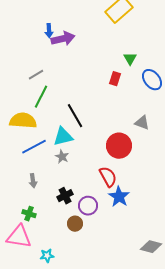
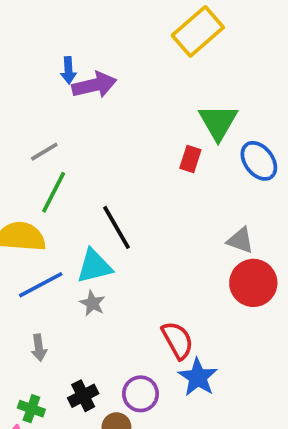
green triangle: (130, 59) -> (218, 122), size x1.6
red circle: (119, 146) -> (253, 283), moved
black cross: (65, 196) -> (83, 396), moved

